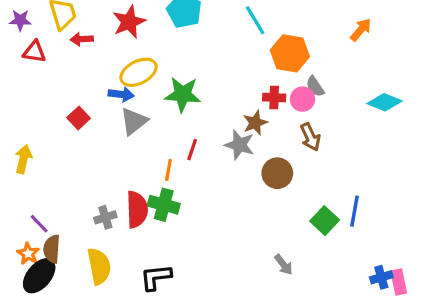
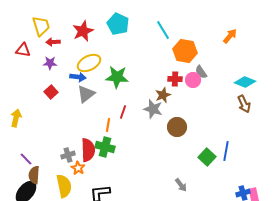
purple star: (20, 20) -> (50, 63), moved
brown arrow: (310, 137) -> (244, 104), moved
orange star: (28, 254) -> (78, 168), moved

